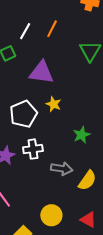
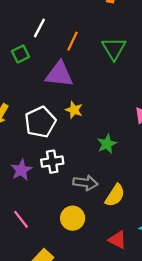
orange line: (52, 29) -> (72, 41), moved
yellow circle: (51, 215) -> (73, 218), moved

